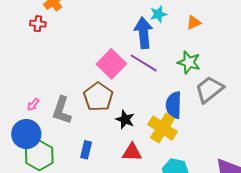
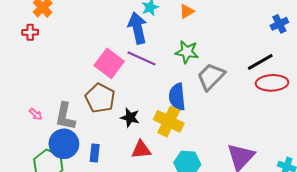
pink arrow: (33, 105) -> (36, 114), turned -80
blue circle: (26, 134) -> (64, 144), moved

